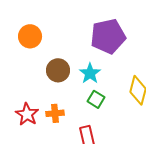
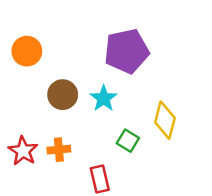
green square: (96, 99) -> (128, 141), moved

